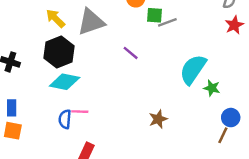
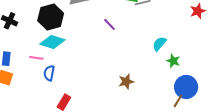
cyan semicircle: (193, 69) -> (159, 44), size x0.6
pink line: (80, 112) -> (36, 58), moved
blue circle: (231, 118) -> (186, 87), size x1.5

